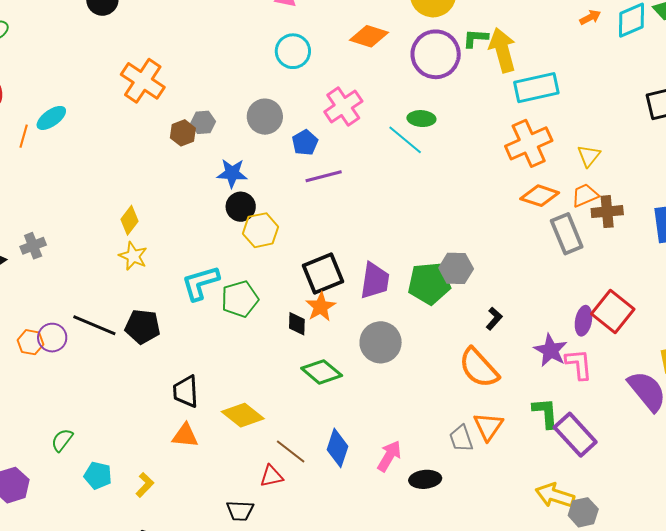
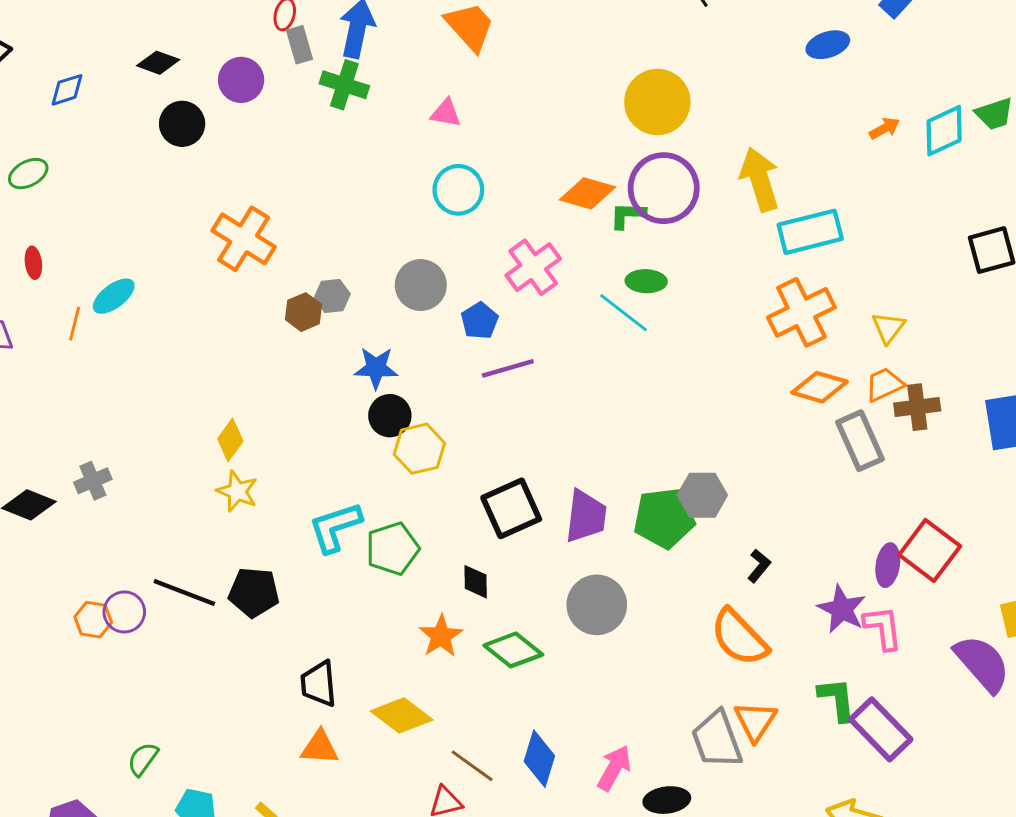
orange diamond: (369, 36) -> (588, 193), moved
green L-shape: (475, 38) -> (627, 215), moved
orange star: (321, 307) -> (441, 636), moved
gray trapezoid: (461, 438) -> (717, 740), size x1.5

